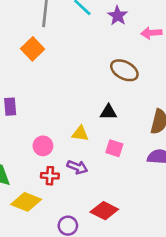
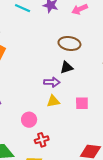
black triangle: (108, 112) -> (67, 67), moved
purple arrow: (77, 167) -> (52, 82), moved

